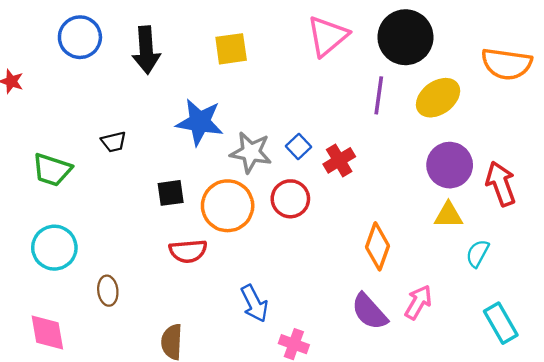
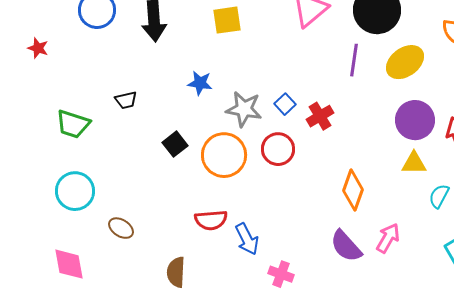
blue star: (200, 122) -> (200, 83), size x0.6
black square: (171, 193) -> (175, 144), turned -30
red semicircle: (188, 251) -> (211, 220), moved
brown ellipse: (108, 291) -> (121, 228), turned -50

